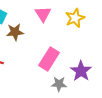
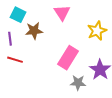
yellow star: (75, 18) -> (97, 31), moved

